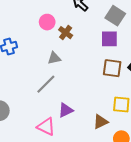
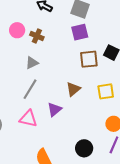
brown triangle: (101, 122) -> (73, 89), moved
pink triangle: (46, 127) -> (28, 119), moved

